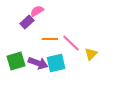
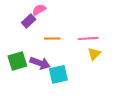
pink line: (71, 43) -> (88, 38), moved, turned -48
cyan square: (56, 63) -> (58, 74), moved

